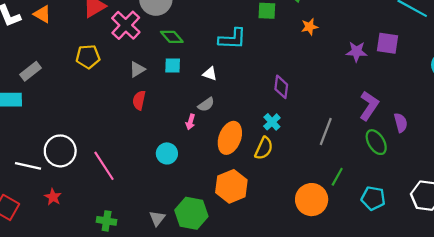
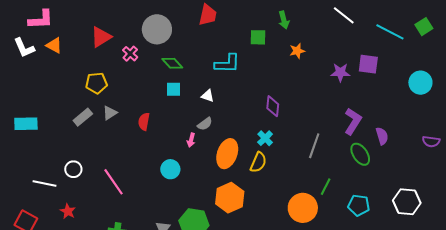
pink cross: (126, 25) -> (130, 54), size x0.6
gray triangle: (137, 69) -> (110, 113), moved
gray rectangle: (30, 71) -> (83, 117), moved
white circle: (60, 151) -> (73, 169), size x0.6

